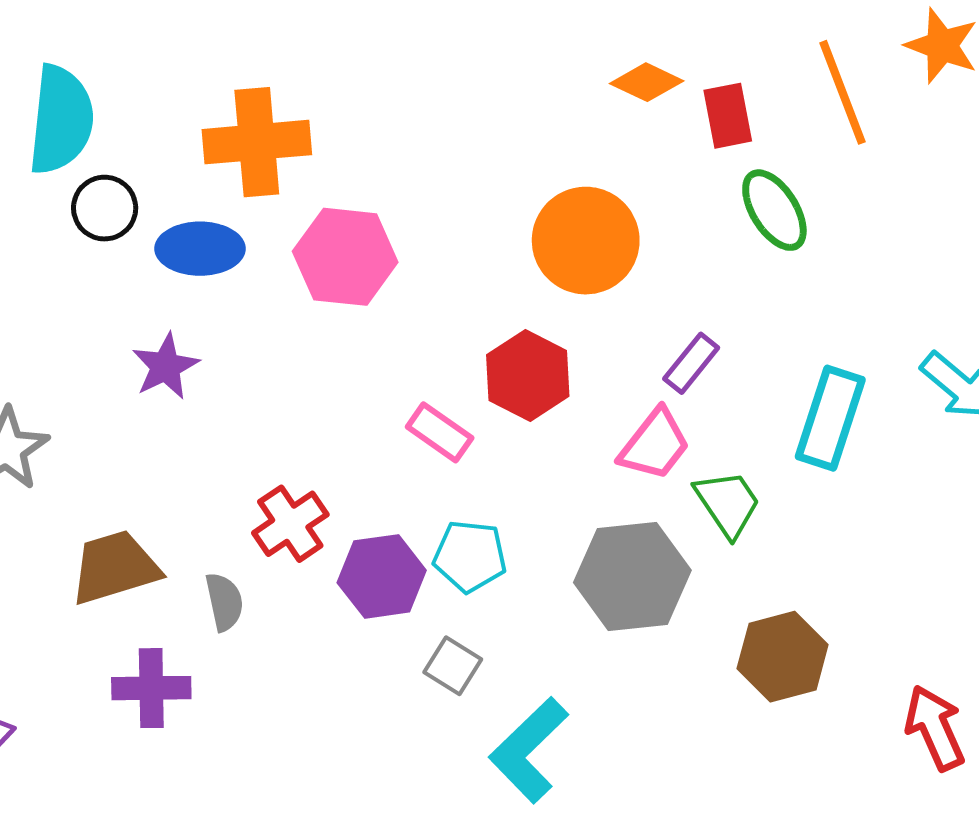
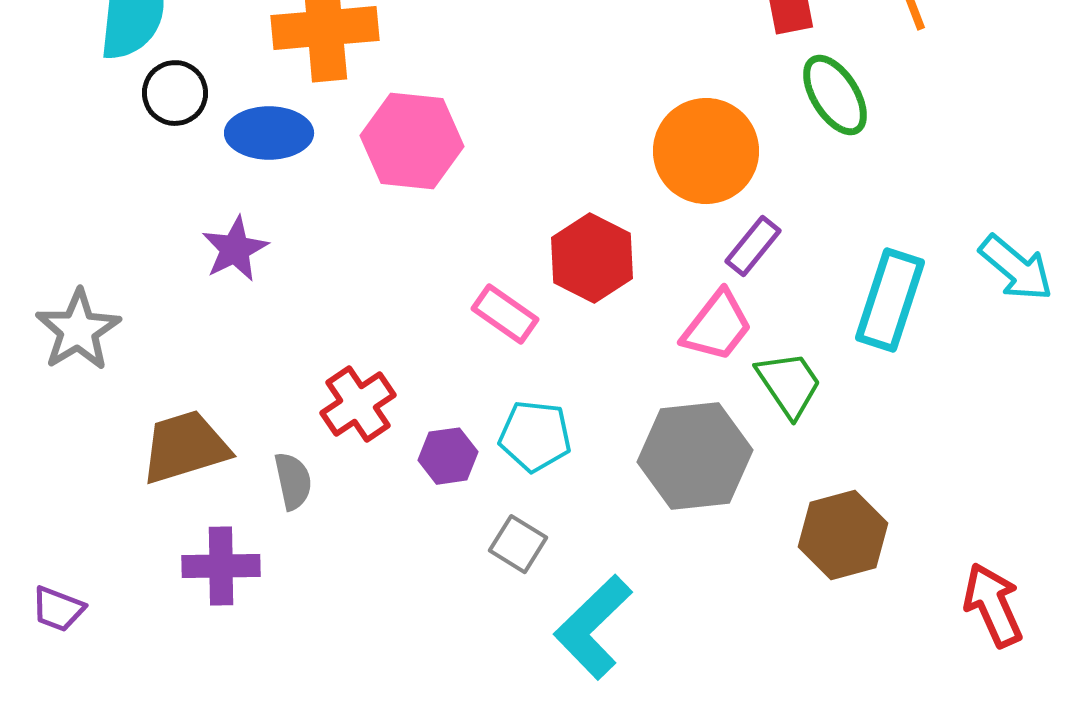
orange circle: (586, 241) -> (706, 151), moved
purple hexagon: (382, 576) -> (448, 456), size x0.7

